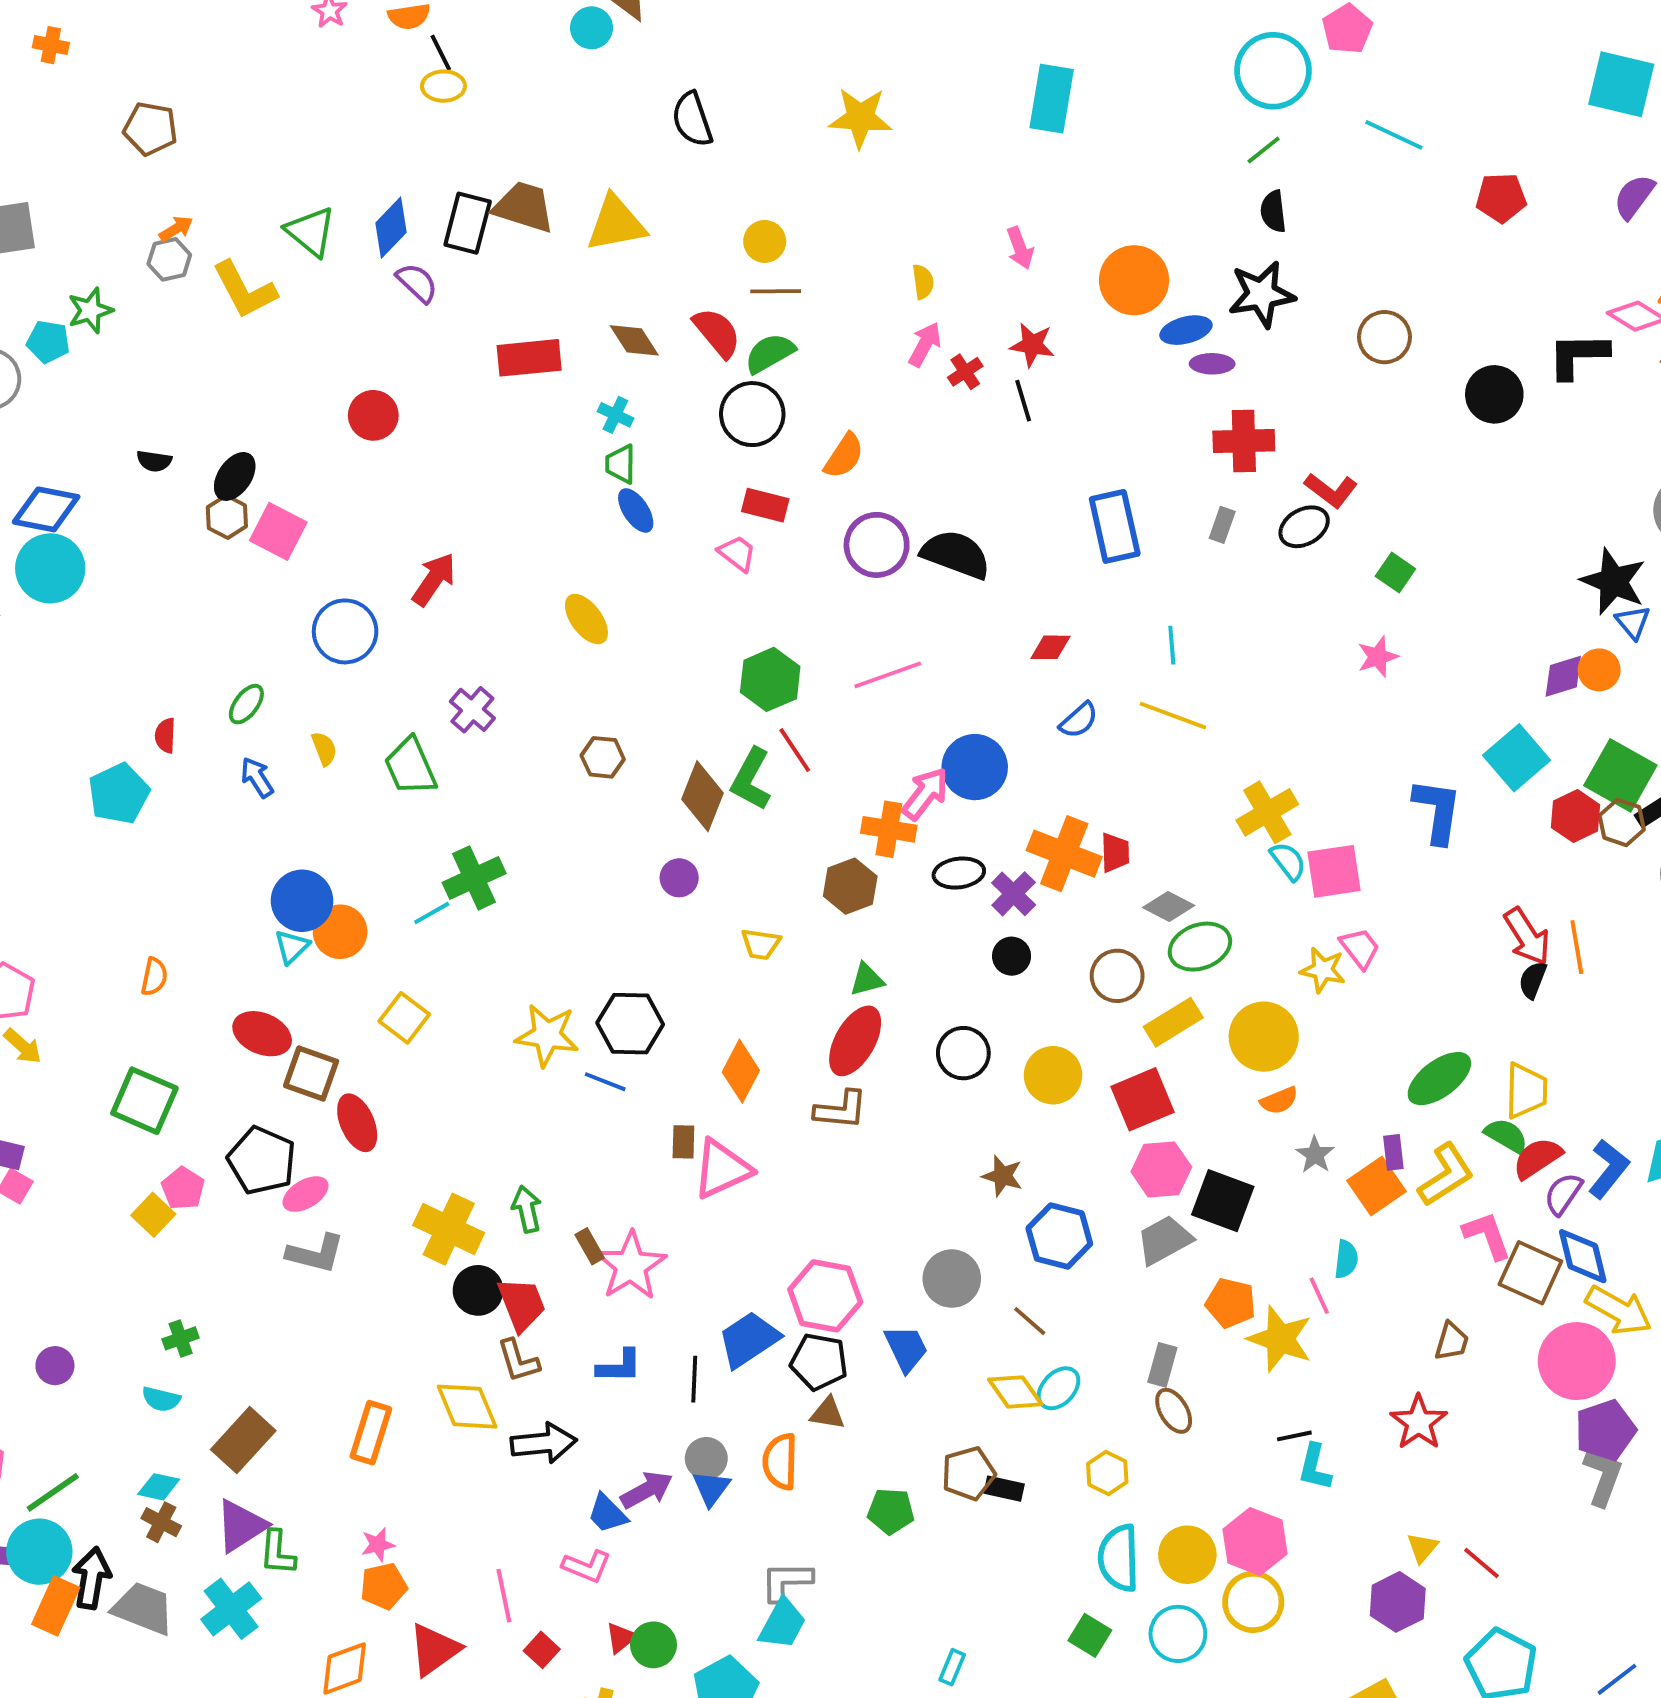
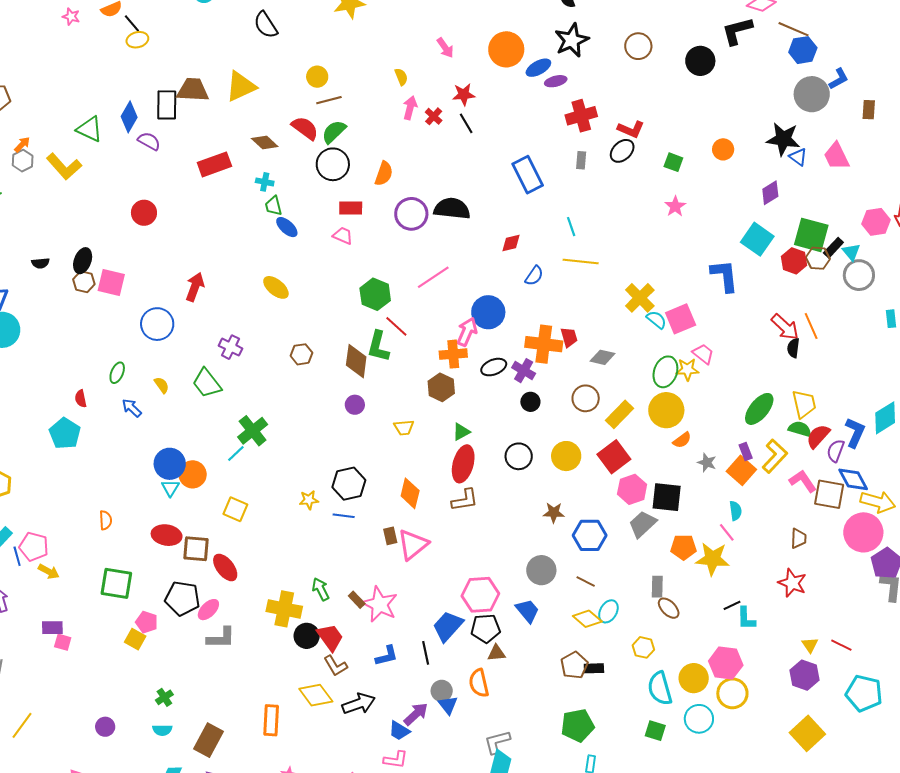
orange circle: (1599, 670) -> (723, 149), moved
green ellipse: (1200, 947) -> (665, 372), moved, turned -36
yellow star: (547, 1035) -> (309, 500), size x0.6
green pentagon: (891, 1511) -> (578, 725), moved, size x1.4

